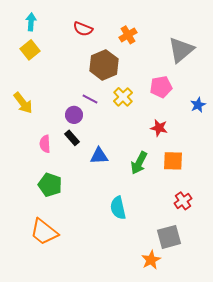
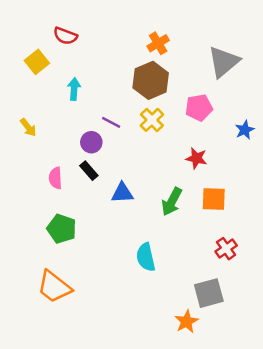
cyan arrow: (31, 22) -> (74, 89), moved
red semicircle: (83, 29) -> (65, 36), moved
brown hexagon: (104, 65) -> (151, 80), moved
yellow arrow: (23, 103) -> (28, 127), size x0.7

